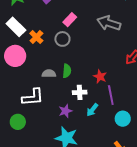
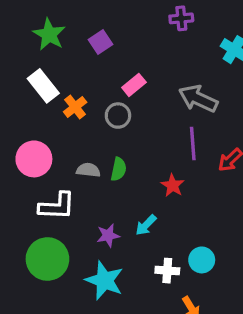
pink circle: (15, 56) -> (34, 159), moved
white cross: (80, 92) -> (167, 271), moved
purple line: (111, 95) -> (193, 143), moved
cyan arrow: (92, 110) -> (146, 225), moved
green circle: (18, 122) -> (47, 259), moved, size x1.6

